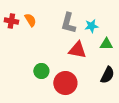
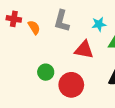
orange semicircle: (30, 20) -> (34, 27), moved
gray L-shape: (68, 23) -> (62, 21), moved

